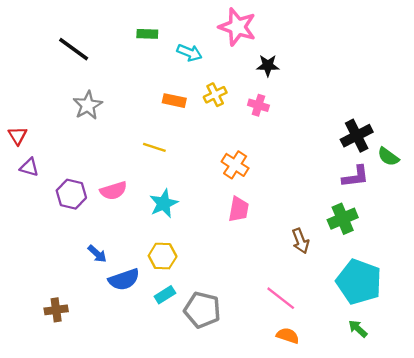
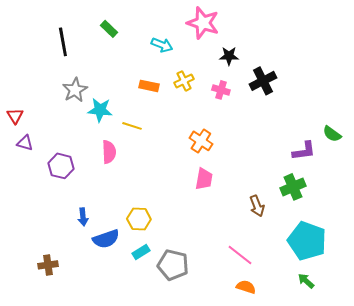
green rectangle: (147, 34) -> (109, 29), moved, turned 42
black line: (74, 49) -> (63, 42), turned 44
black cross: (357, 136) -> (263, 81), moved
pink semicircle: (113, 191) -> (109, 152), moved, turned -75
cyan star: (164, 203) -> (100, 110), moved, turned 30
blue arrow: (97, 254) -> (83, 217), turned 42

